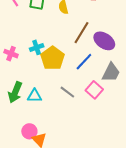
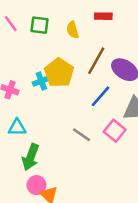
yellow pentagon: (53, 58) -> (59, 73), moved
green arrow: (15, 92) -> (31, 157), moved
cyan triangle: (35, 96) -> (17, 128), moved

